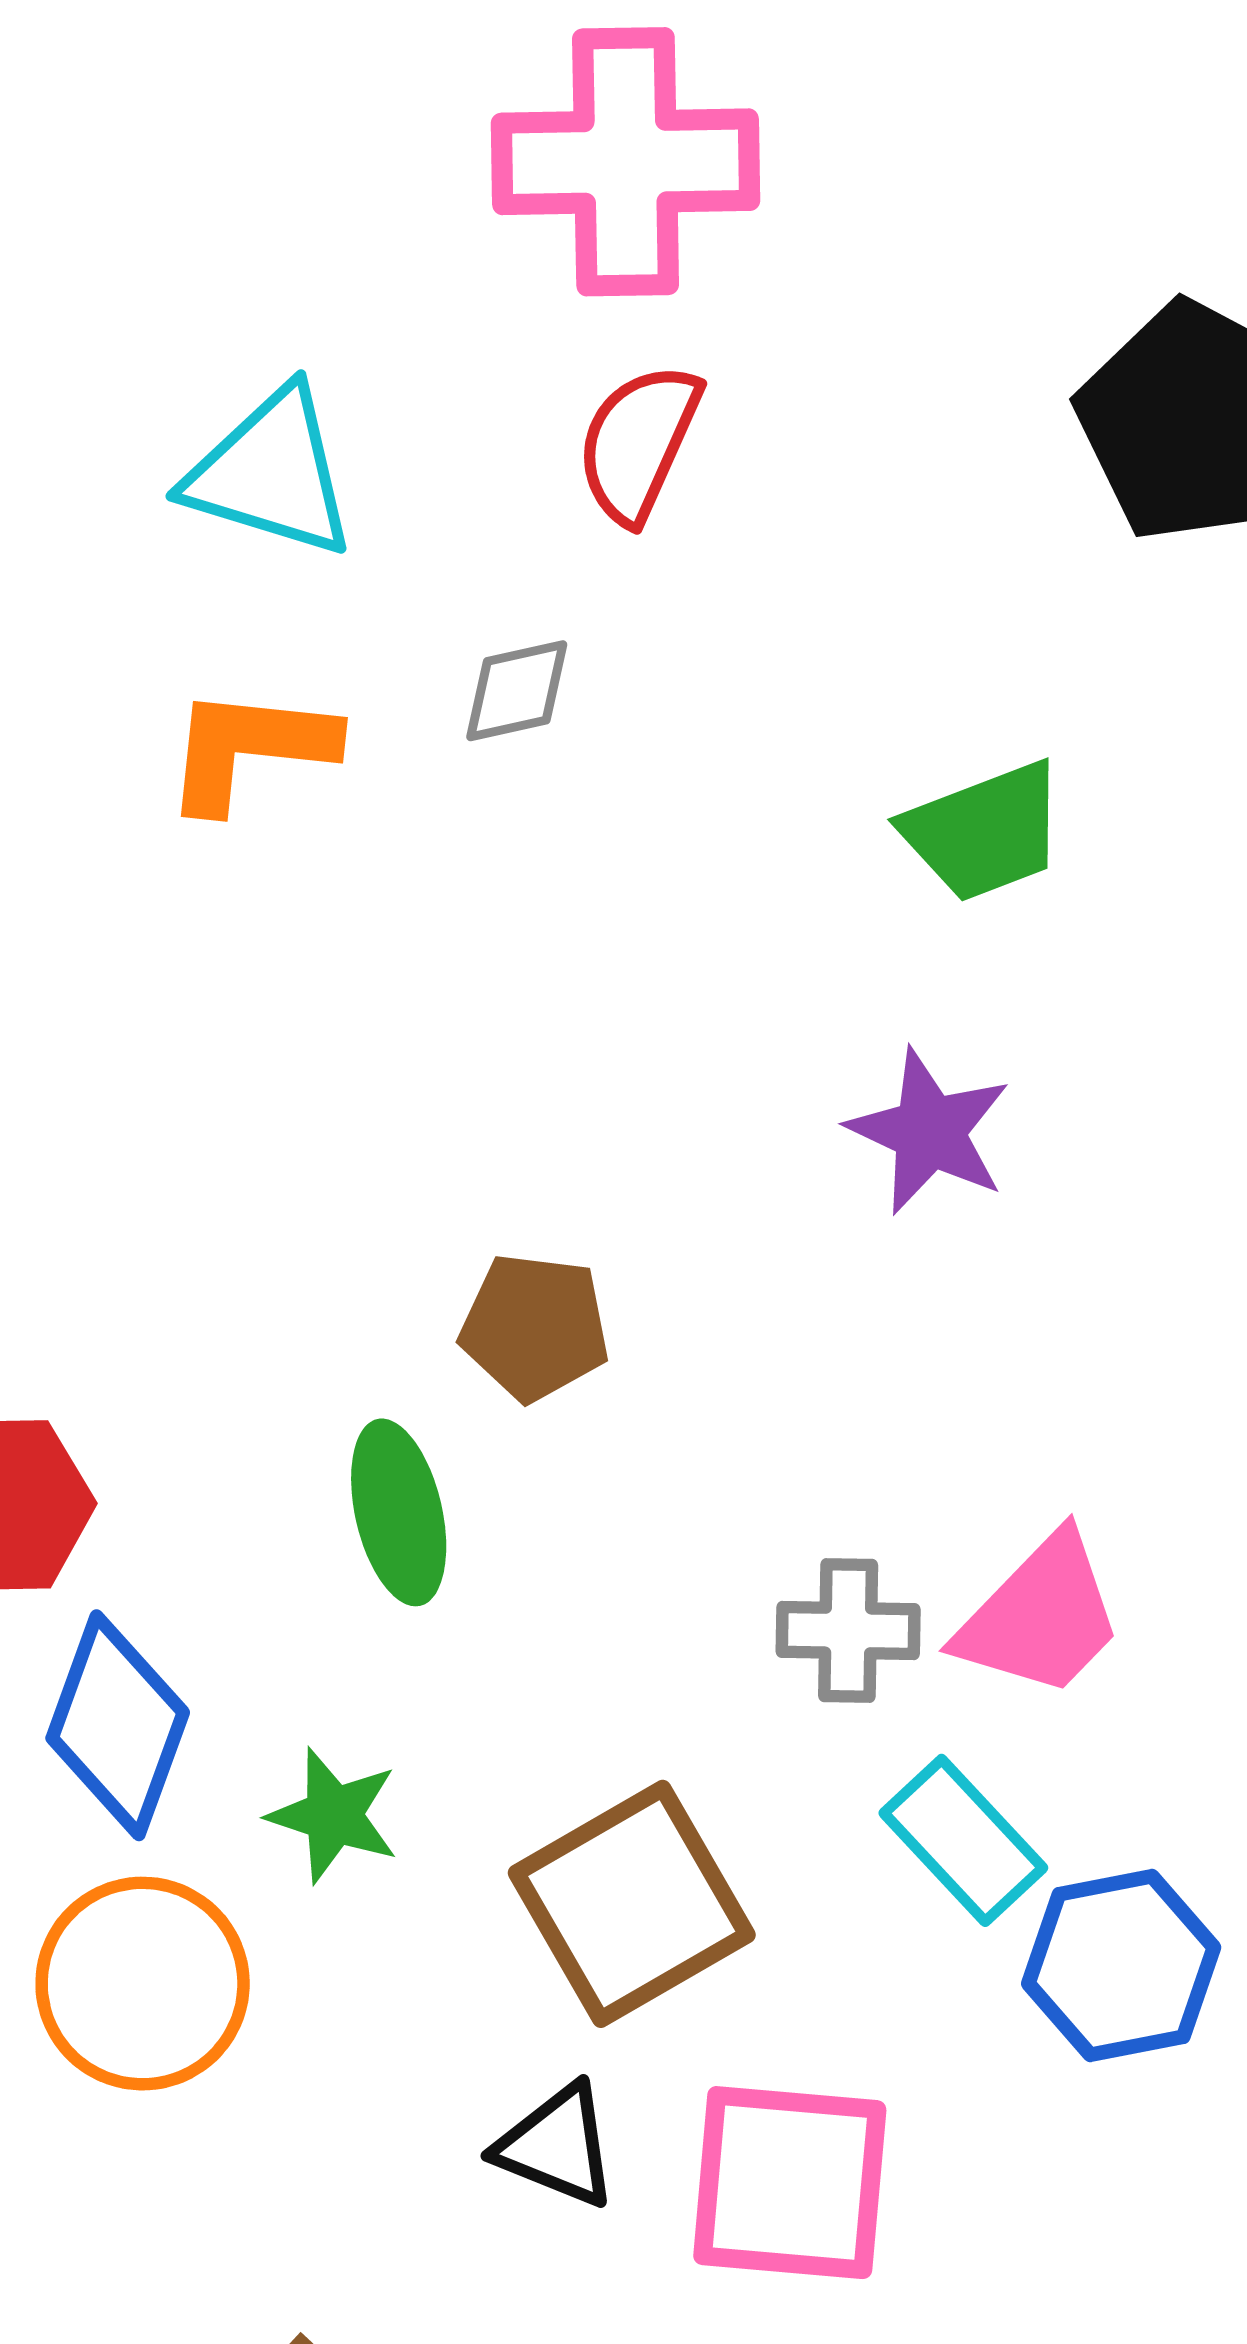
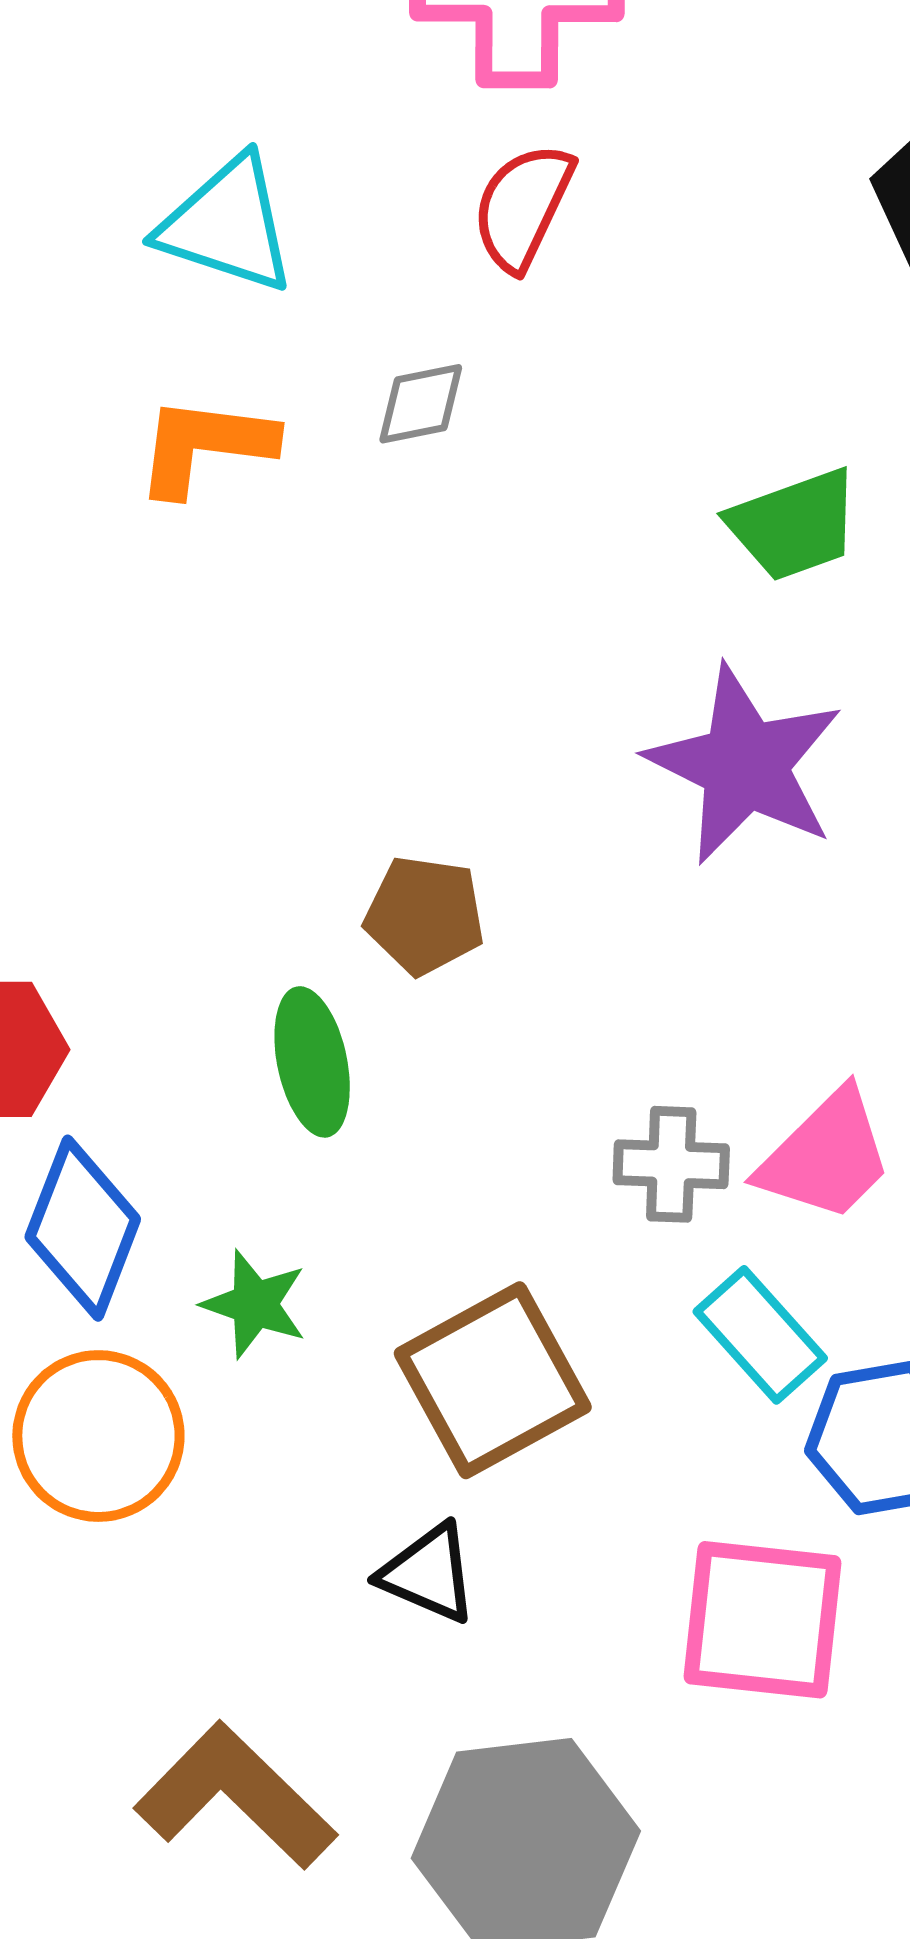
purple star: (929, 1132) -> (745, 765), size x1.5
pink square: (790, 2183) -> (762, 1620), moved

